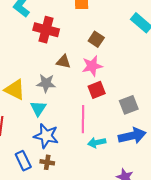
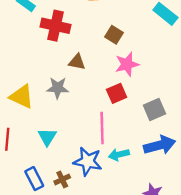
pink star: (92, 66) -> (127, 64), moved
cyan triangle: (38, 108) -> (47, 137), moved
blue star: (46, 136) -> (88, 161), moved
brown cross: (47, 162) -> (62, 179), turned -32

